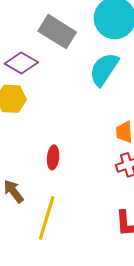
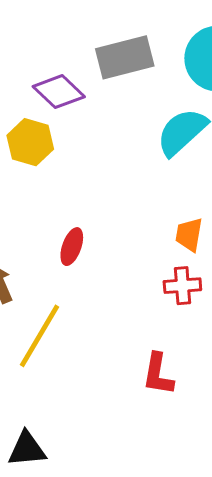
gray rectangle: (57, 32) -> (125, 57), turned -60

